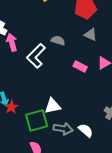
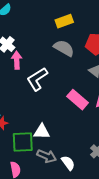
gray semicircle: (58, 40) -> (64, 48), moved, size x1.5
pink rectangle: (80, 67) -> (78, 100), size x1.5

